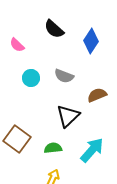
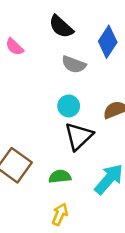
gray semicircle: (64, 76) -> (74, 64), moved
cyan circle: (31, 78) -> (69, 106), moved

